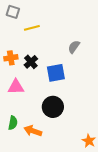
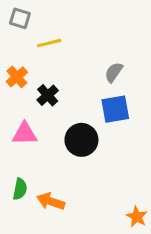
orange cross: (11, 58) -> (17, 77), moved, turned -32
blue square: (56, 73) -> (115, 109), moved
black circle: (53, 107) -> (81, 140), moved

